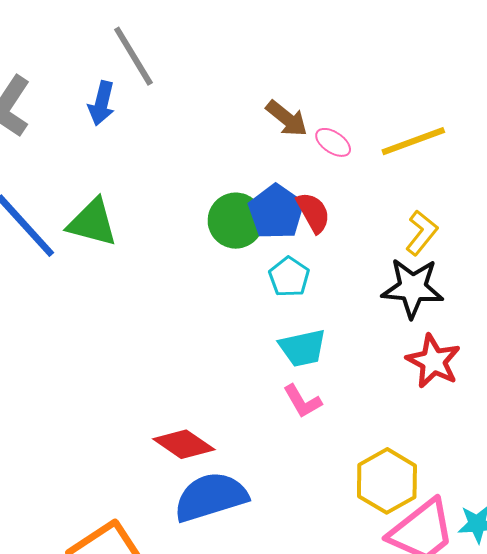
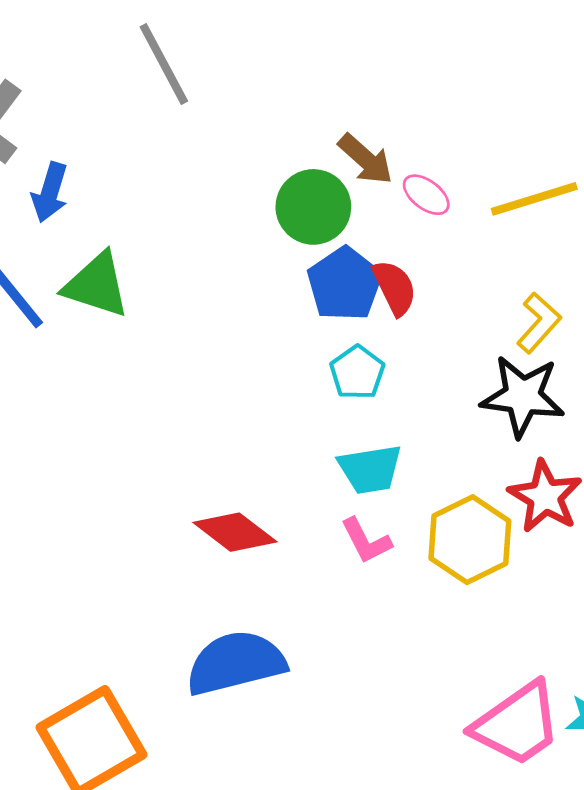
blue arrow: (102, 103) -> (50, 192), moved
green circle: (236, 221) -> (313, 207), moved
red diamond: (184, 444) -> (235, 532), moved
yellow hexagon: (387, 481) -> (470, 540), moved

